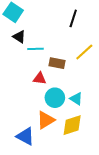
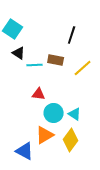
brown rectangle: (57, 63) -> (56, 60), moved
yellow diamond: (72, 125) -> (71, 140), turned -35

